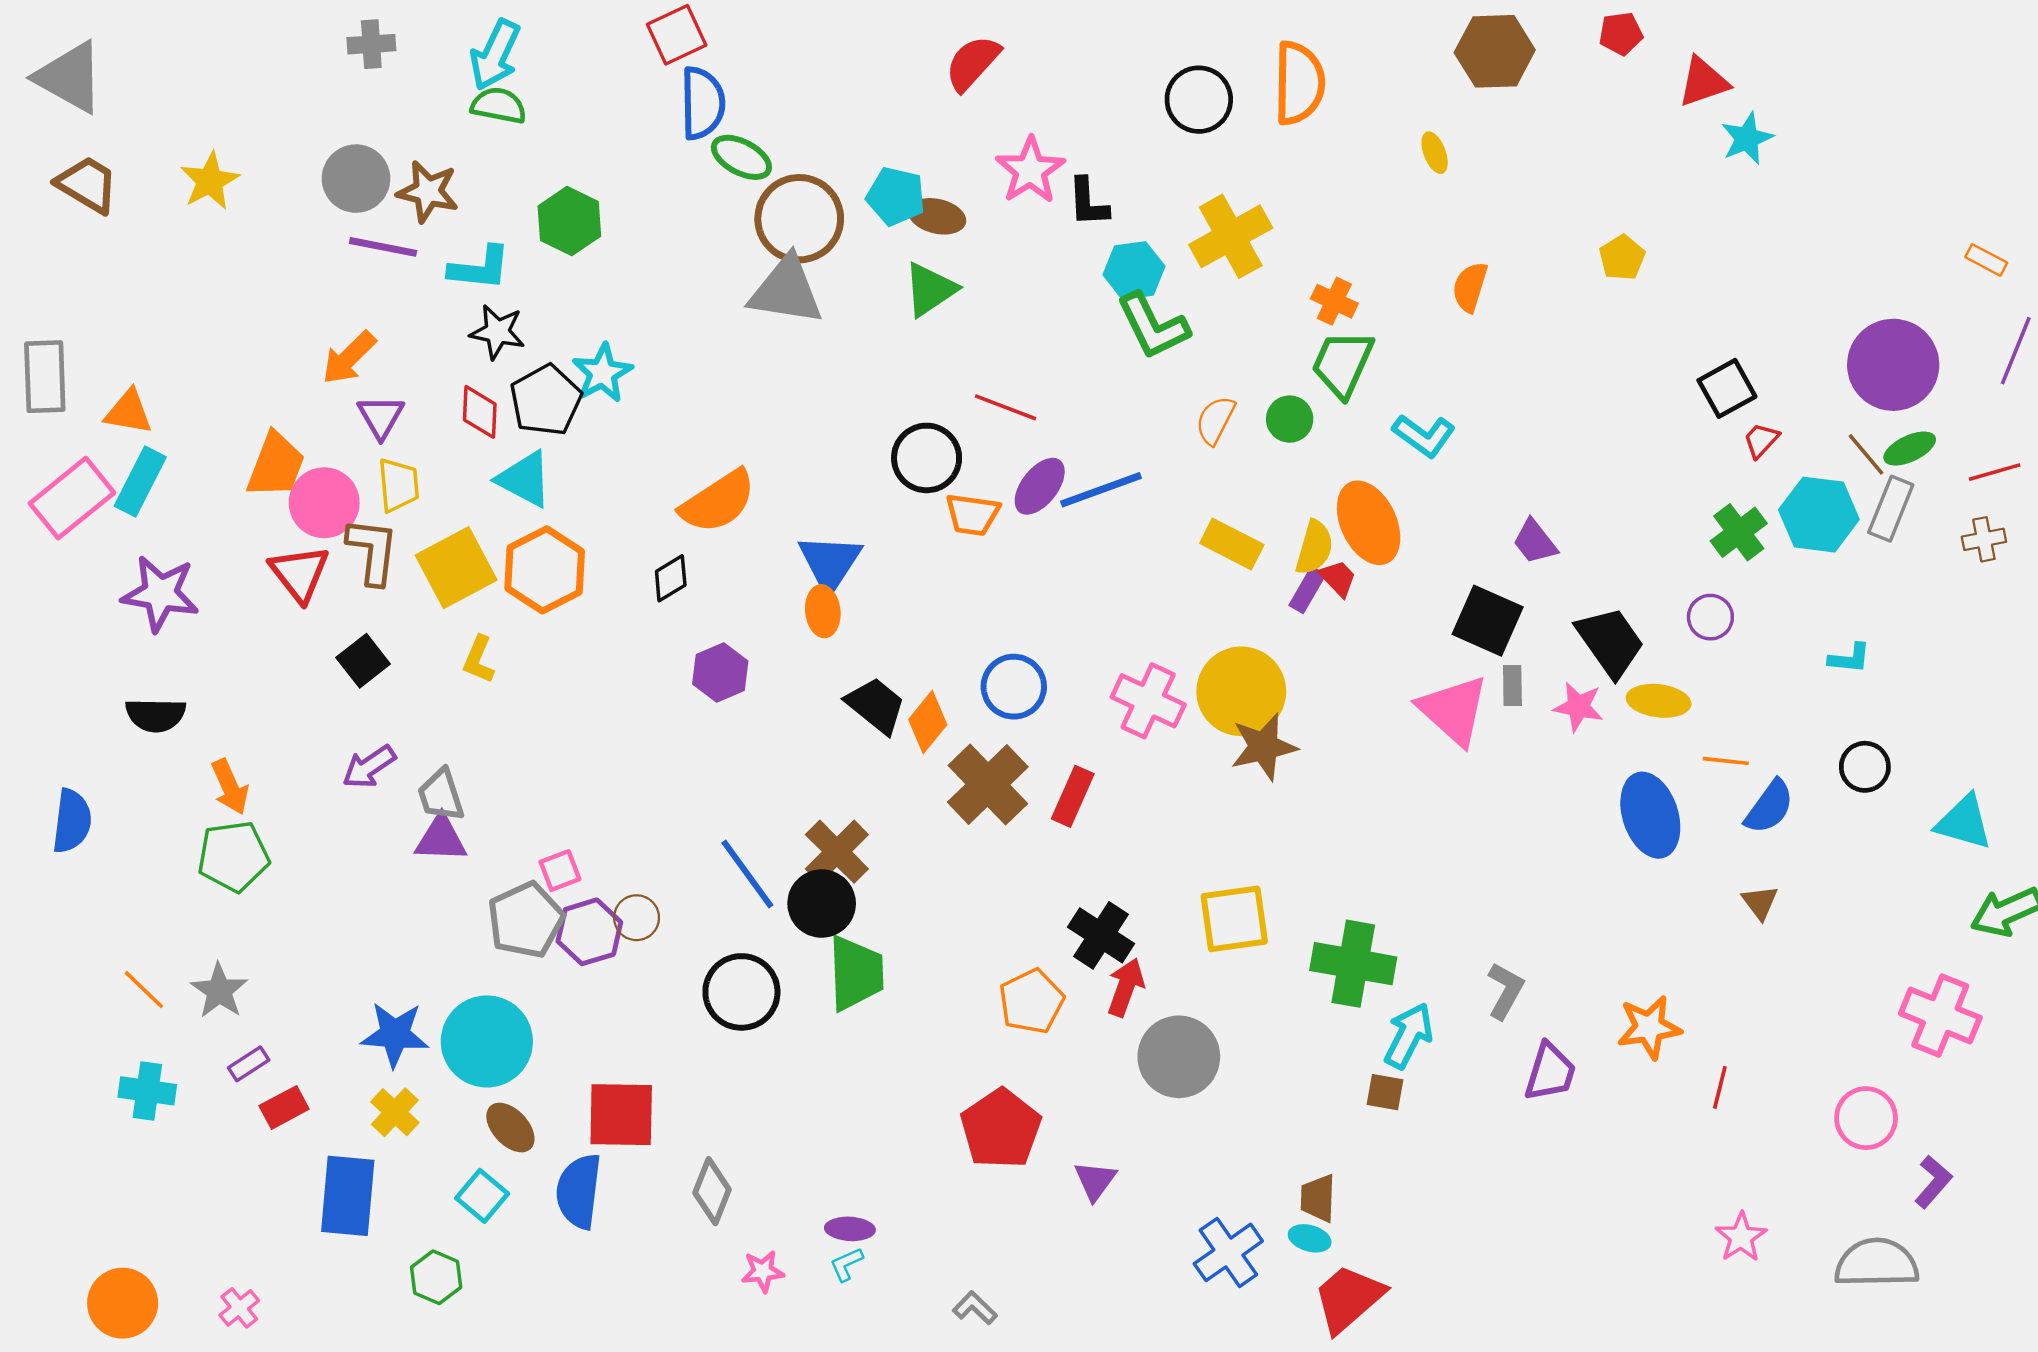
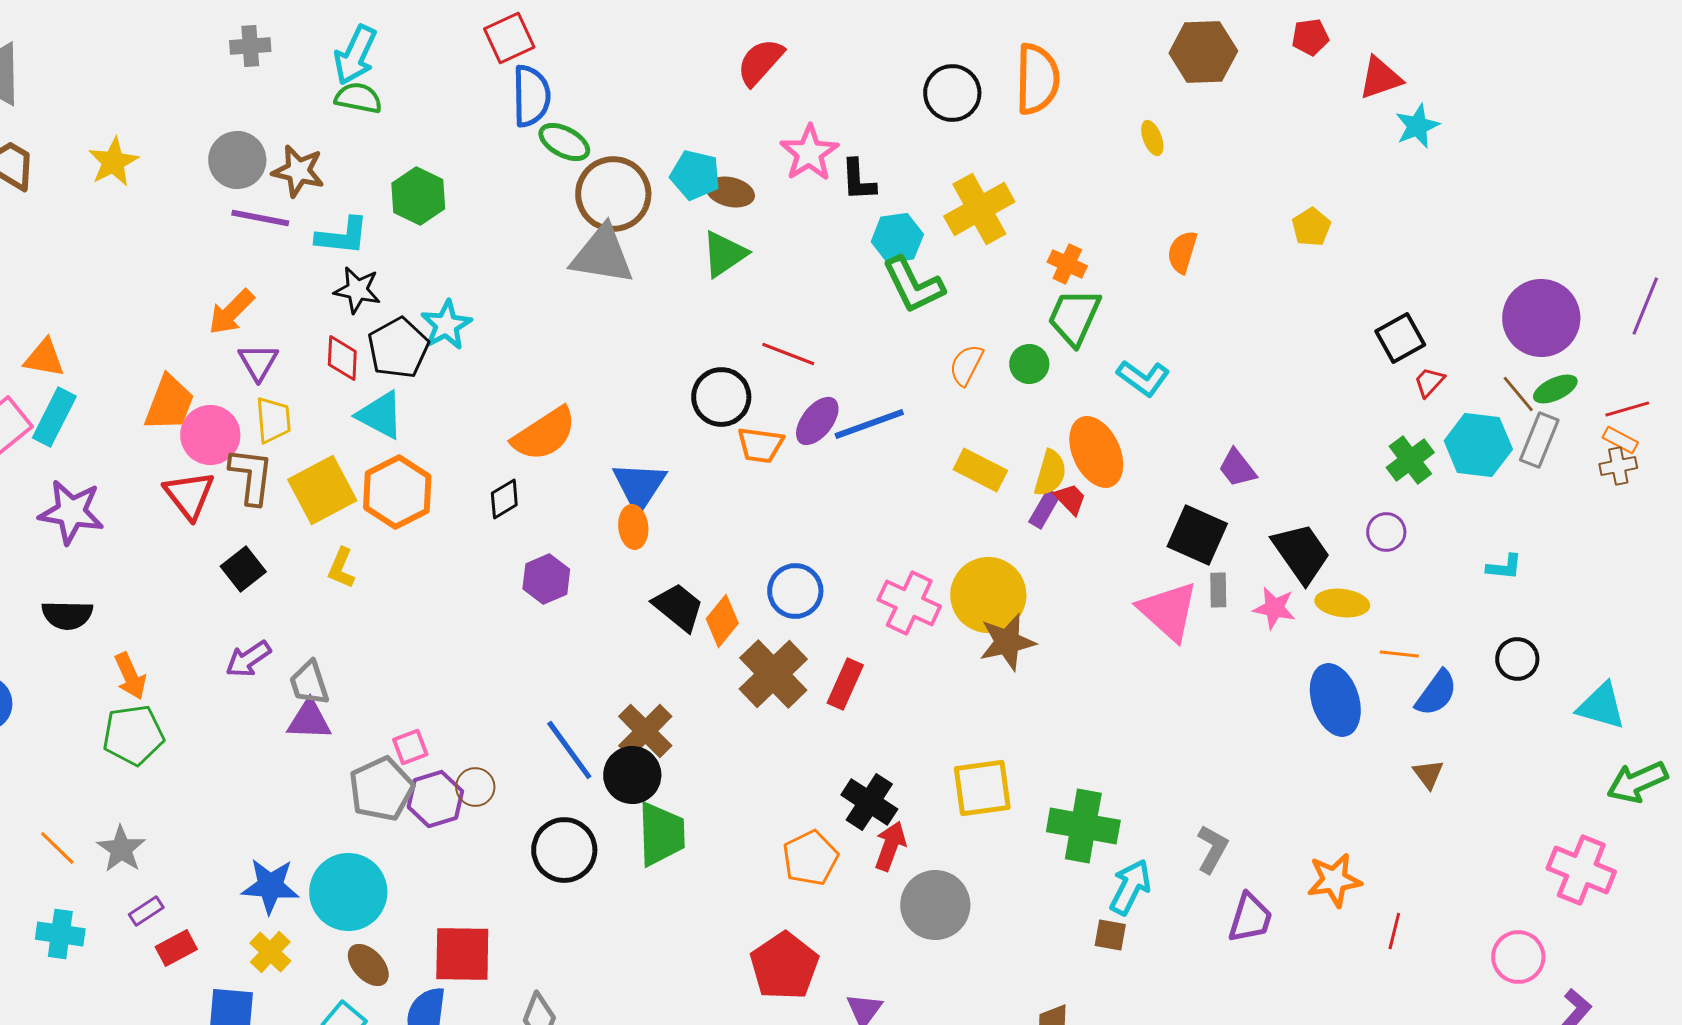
orange rectangle: (1986, 260) -> (1620, 440), moved

